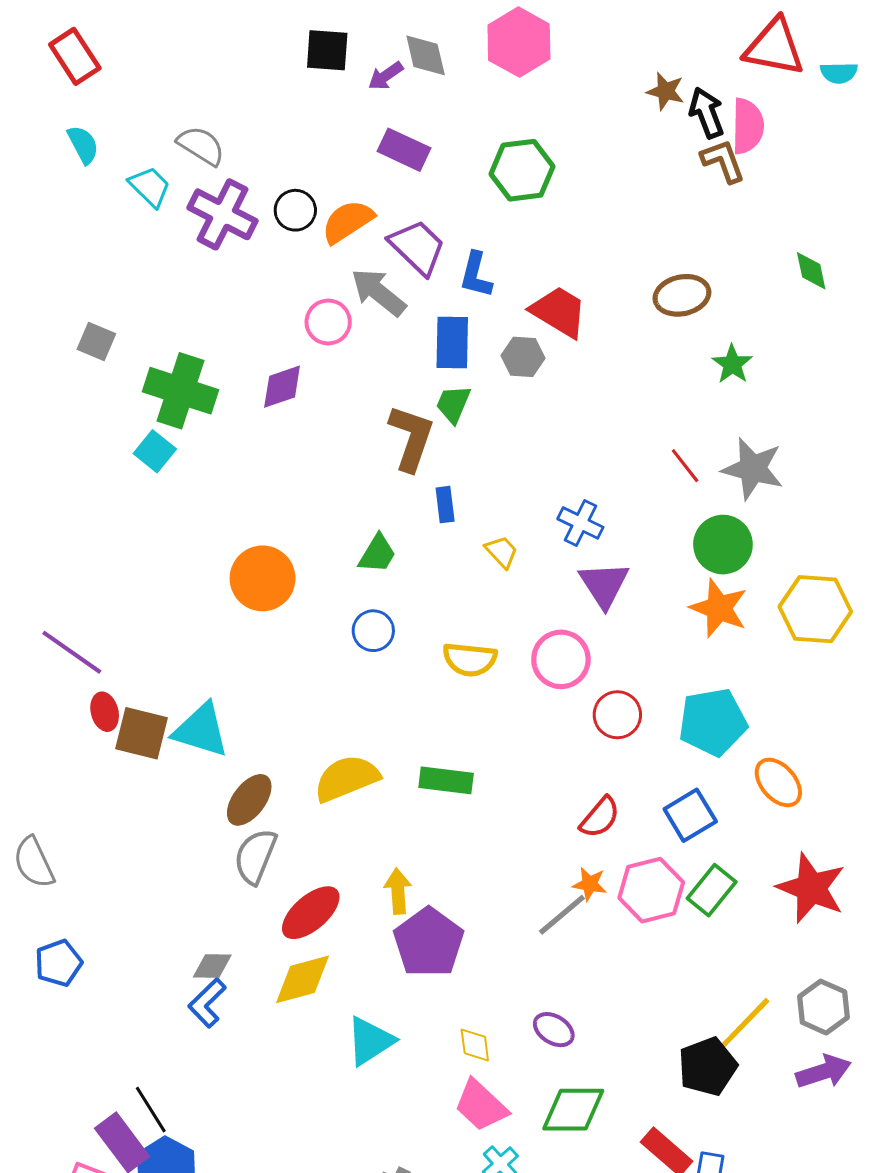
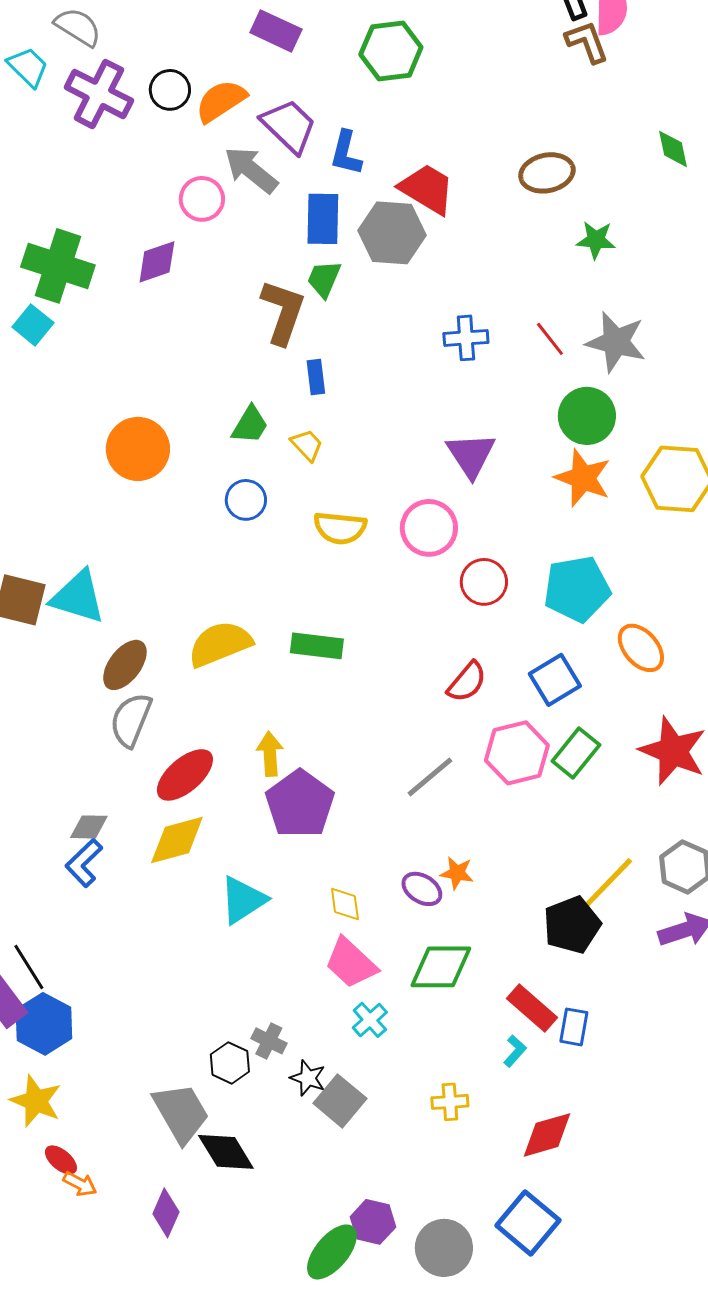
gray hexagon: (523, 357) -> (392, 233), size x1.6
green star: (732, 364) -> (596, 240), turned -30
blue cross: (580, 523) -> (466, 338), moved, turned -30
yellow trapezoid: (501, 552) -> (307, 445), moved
orange star: (590, 884) -> (457, 873), moved

